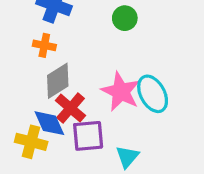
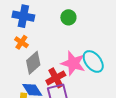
orange cross: (44, 45) -> (21, 42), turned 32
red cross: (71, 108) -> (56, 78), moved, turned 30

